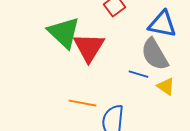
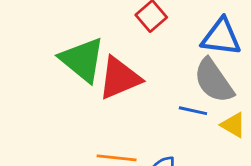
red triangle: (89, 47) -> (120, 78), turned 40

